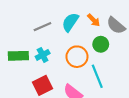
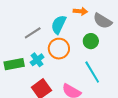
orange arrow: (94, 20) -> (80, 11), moved, turned -32
orange circle: (77, 57) -> (59, 49), moved

